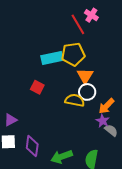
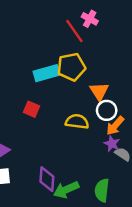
orange triangle: (85, 76) -> (99, 91), moved
white circle: (87, 92) -> (107, 110), moved
purple diamond: (32, 146) -> (47, 179), moved

